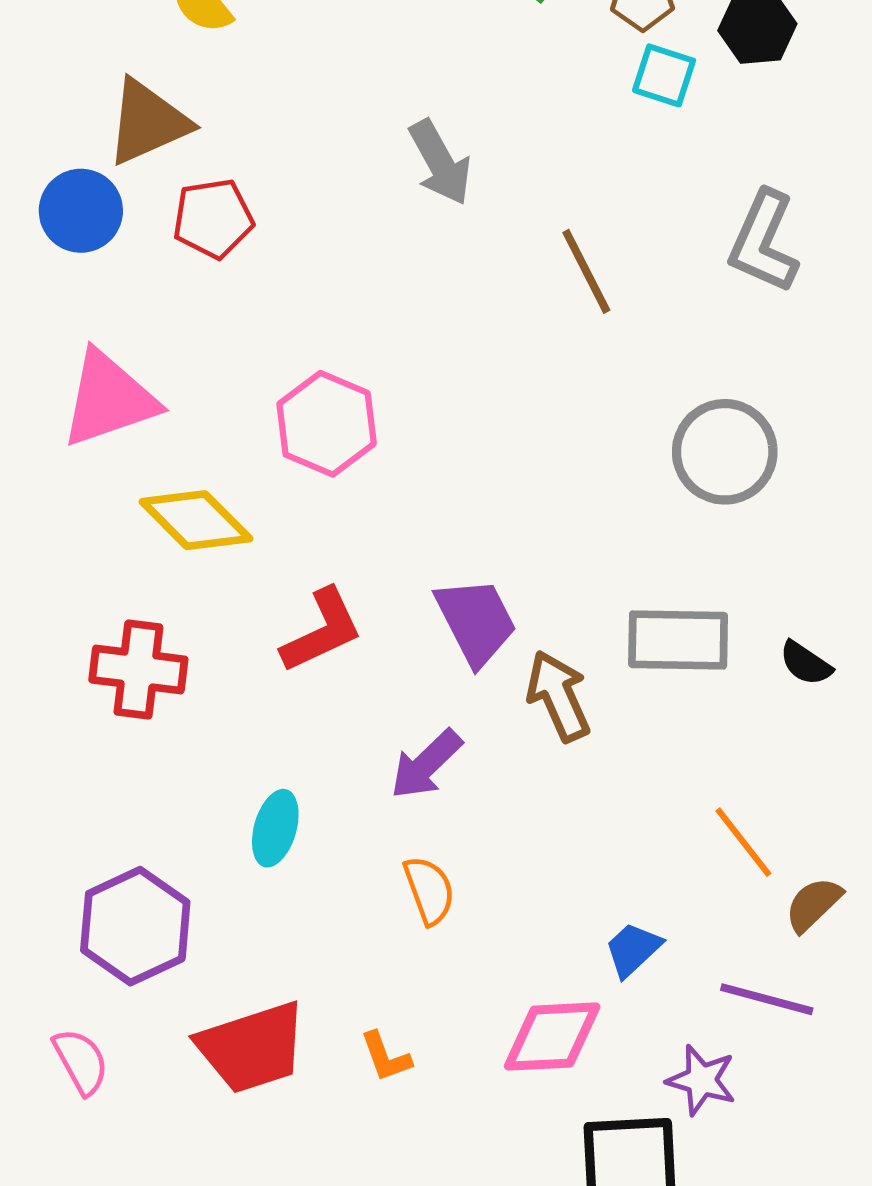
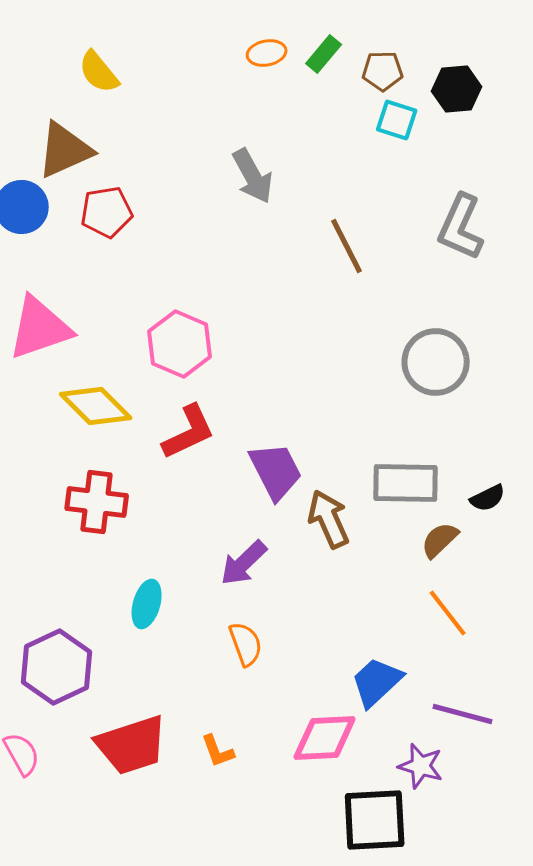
red L-shape: (322, 631) -> (189, 432), moved
black semicircle: (806, 663) -> (488, 498), turned -60
red cross: (138, 670) -> (97, 502), moved
brown semicircle: (813, 904) -> (440, 540), moved
blue trapezoid: (633, 949) -> (377, 682), size x1.4

